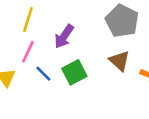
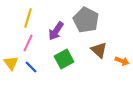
gray pentagon: (122, 21) -> (86, 20), moved
blue line: (43, 74) -> (31, 67), moved

